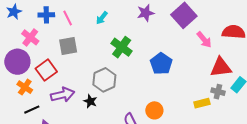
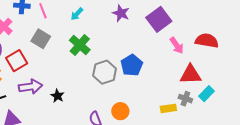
purple star: (146, 13) -> (121, 13), turned 30
gray square: (68, 46) -> (41, 39), turned 36
green cross: (122, 47) -> (80, 45), moved
gray hexagon: (104, 80) -> (105, 72), moved

